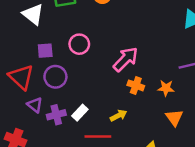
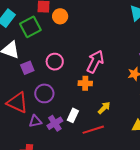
purple square: (45, 51) -> (27, 68), moved
orange cross: (136, 85) -> (85, 83), moved
purple triangle: (35, 105) -> (35, 121), turned -32

